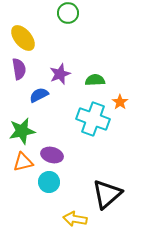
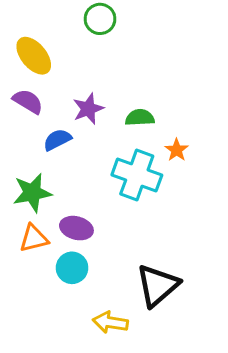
purple semicircle: (19, 69) -> (28, 101), turned -50

